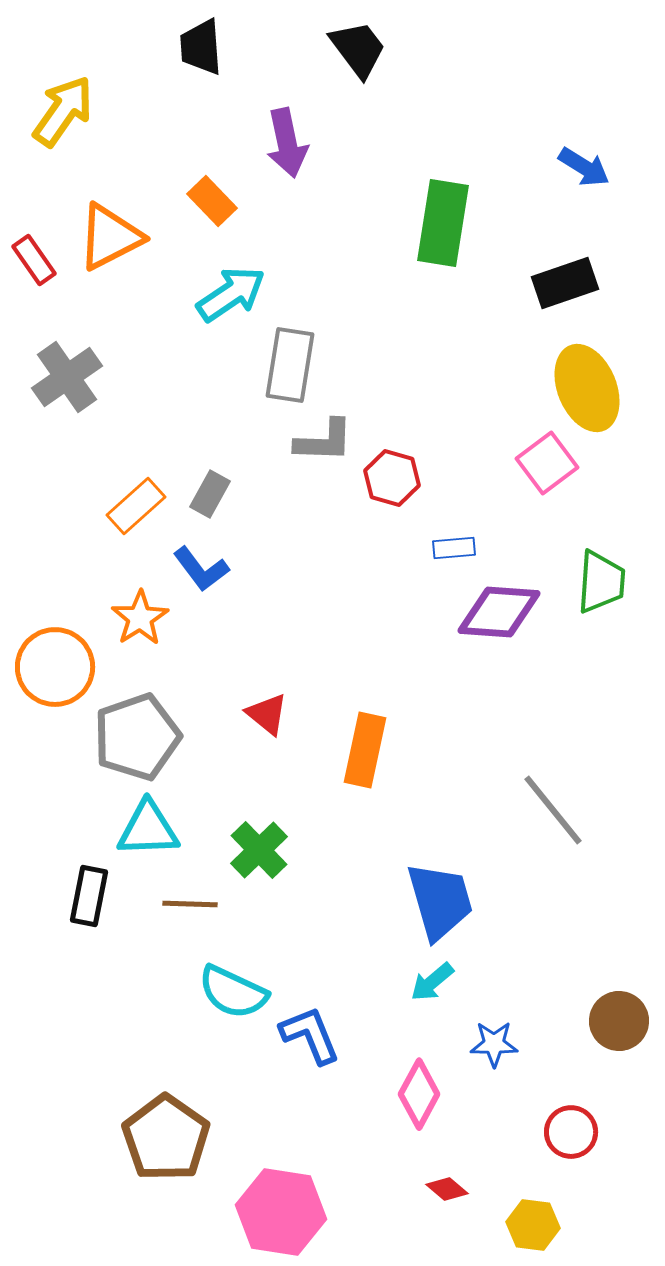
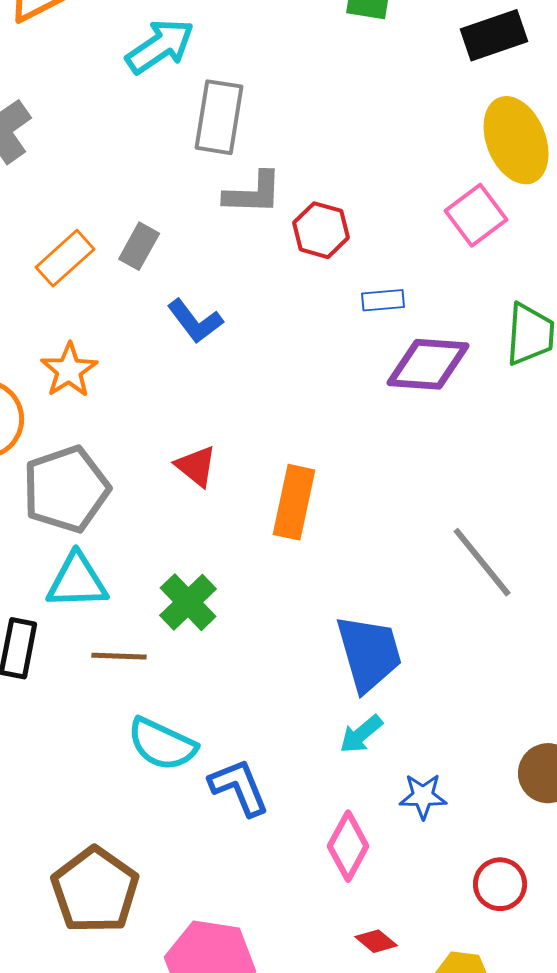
blue L-shape: (201, 569) -> (195, 321), moved

